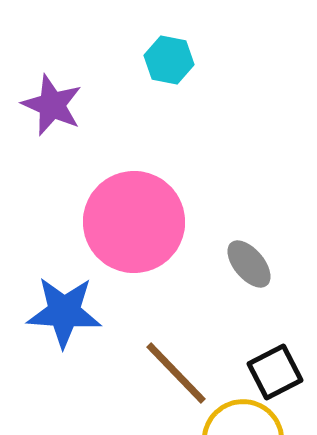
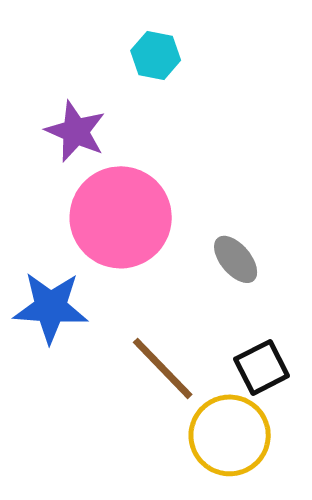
purple star: (52, 105) -> (76, 131), moved

